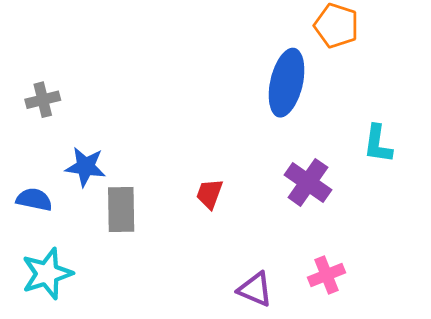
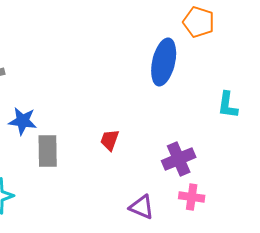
purple cross: (308, 182) -> (179, 159), moved, turned 32
pink cross: (326, 275) -> (192, 197), turned 30

